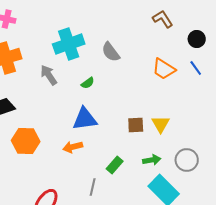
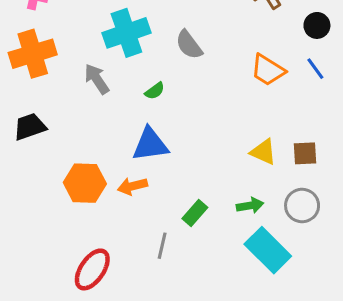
yellow triangle: (161, 124) -> (263, 152), turned -36
brown square: (136, 125) -> (305, 153), moved
orange hexagon: (26, 141) -> (85, 183), moved

